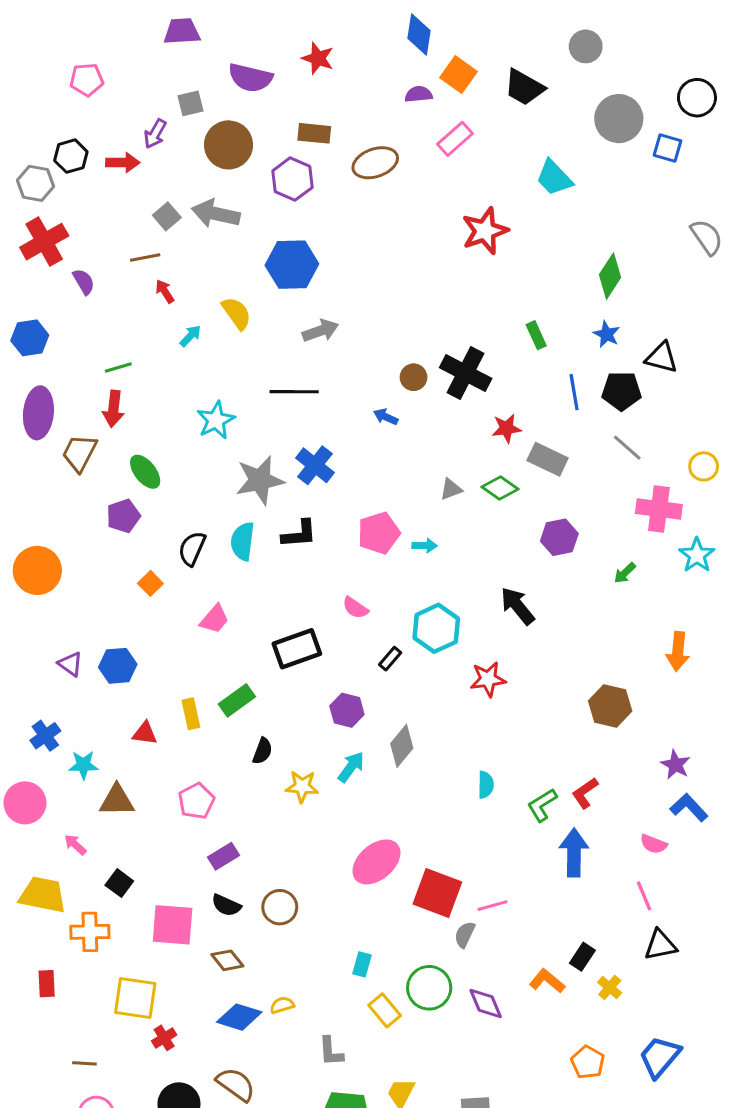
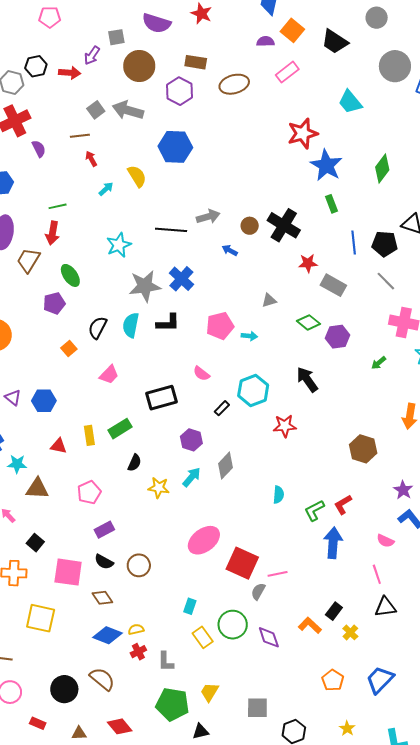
gray arrow: (321, 331) -> (208, 217), moved
blue star: (607, 334) -> (326, 165), moved, size x1.8
green diamond: (500, 488) -> (309, 322), moved
red cross: (164, 1038) -> (138, 652), moved

